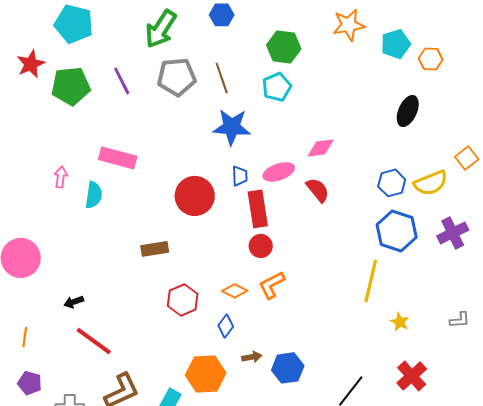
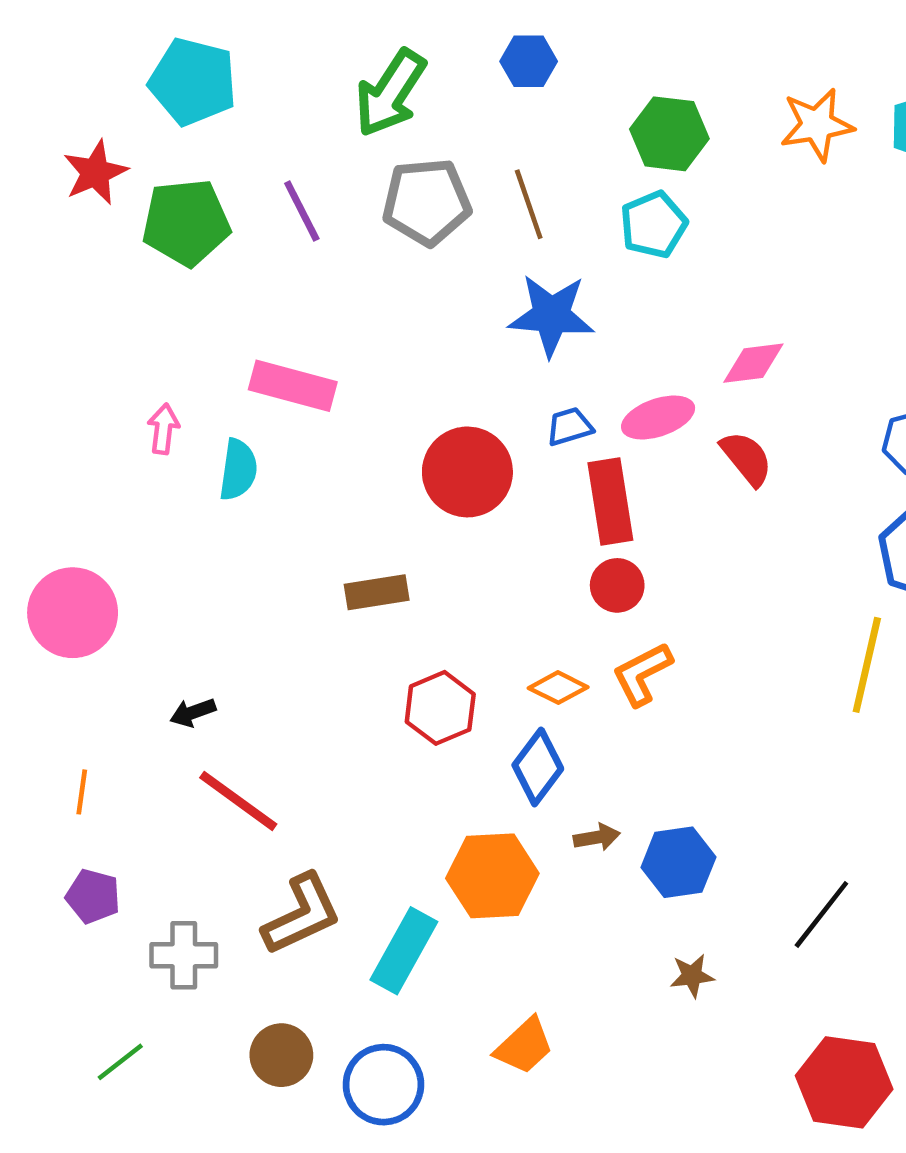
orange star: (349, 25) -> (817, 125), moved
blue trapezoid: (240, 176) -> (570, 427), turned -105
blue diamond: (226, 326) -> (538, 767), size x1.4

